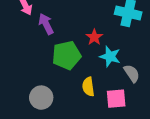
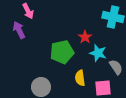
purple arrow: (46, 24) -> (19, 30), moved

